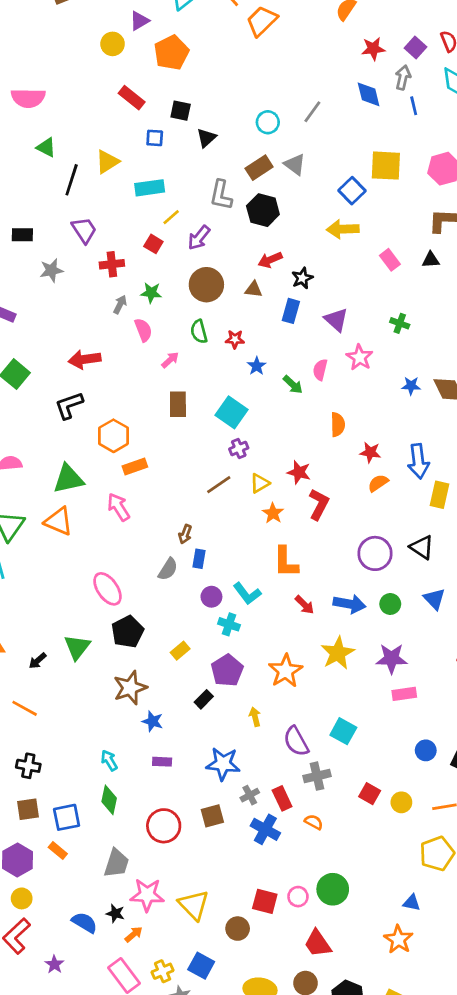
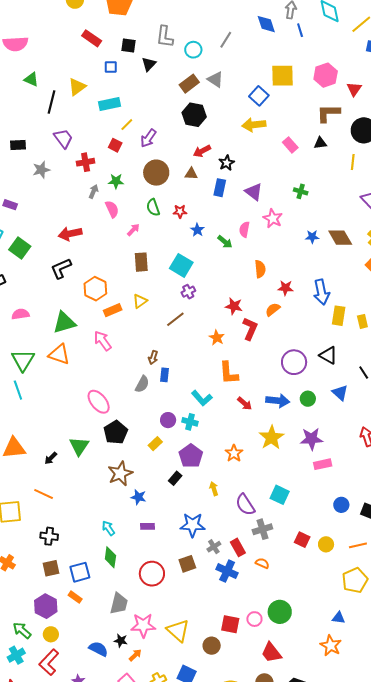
gray L-shape: (221, 195) -> (165, 37), moved
yellow triangle: (260, 483) -> (140, 301), moved
orange semicircle: (378, 483) -> (273, 309), moved
purple circle: (211, 597) -> (168, 420), moved
orange star: (286, 671) -> (234, 453), size x0.7

